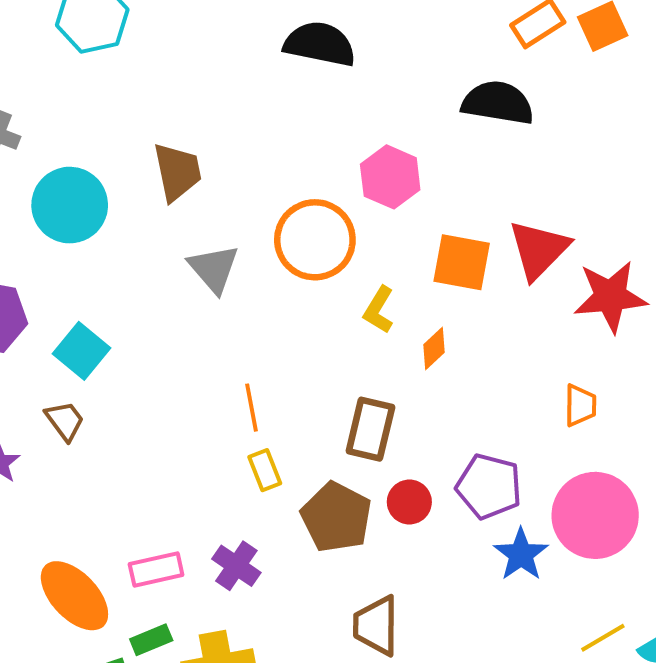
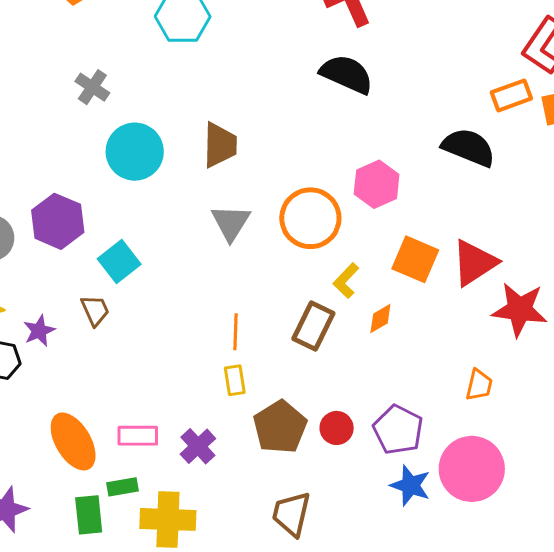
brown rectangle: (370, 429) -> (313, 326), moved
blue star: (521, 554) -> (410, 485), turned -30

